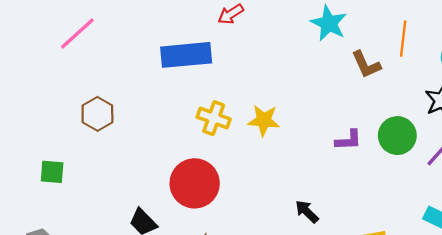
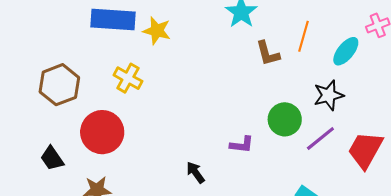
brown hexagon: (97, 114) -> (59, 85), moved, size x1.4
yellow star: (264, 120) -> (157, 31), moved
purple L-shape: (348, 140) -> (242, 145), moved

